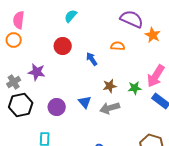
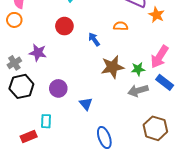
brown star: (110, 86) -> (112, 67), size x1.6
blue triangle: (85, 102) -> (86, 104), moved
gray arrow: (110, 108) -> (138, 90), moved

